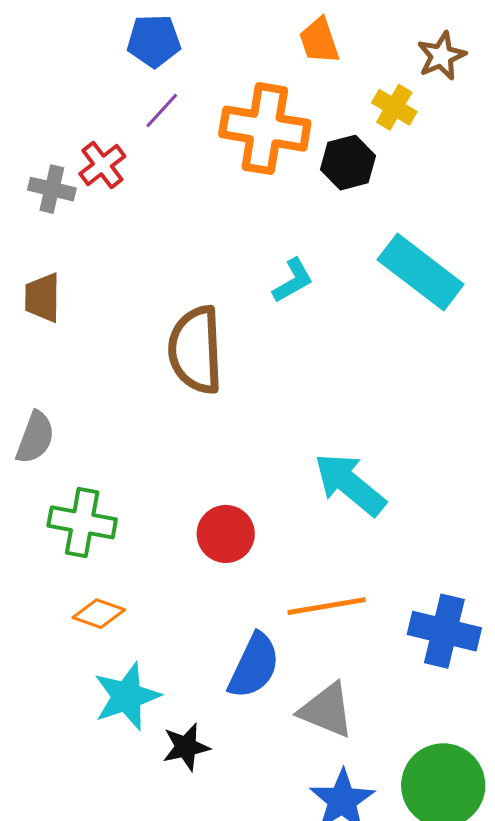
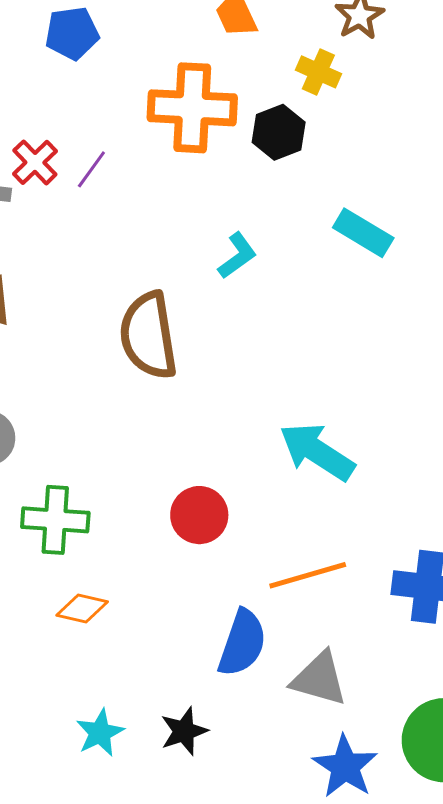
purple line: (162, 110) -> (91, 169), moved
cyan rectangle: (421, 272) -> (363, 233), size x0.7
cyan star: (127, 696) -> (100, 733), moved, size x0.7

